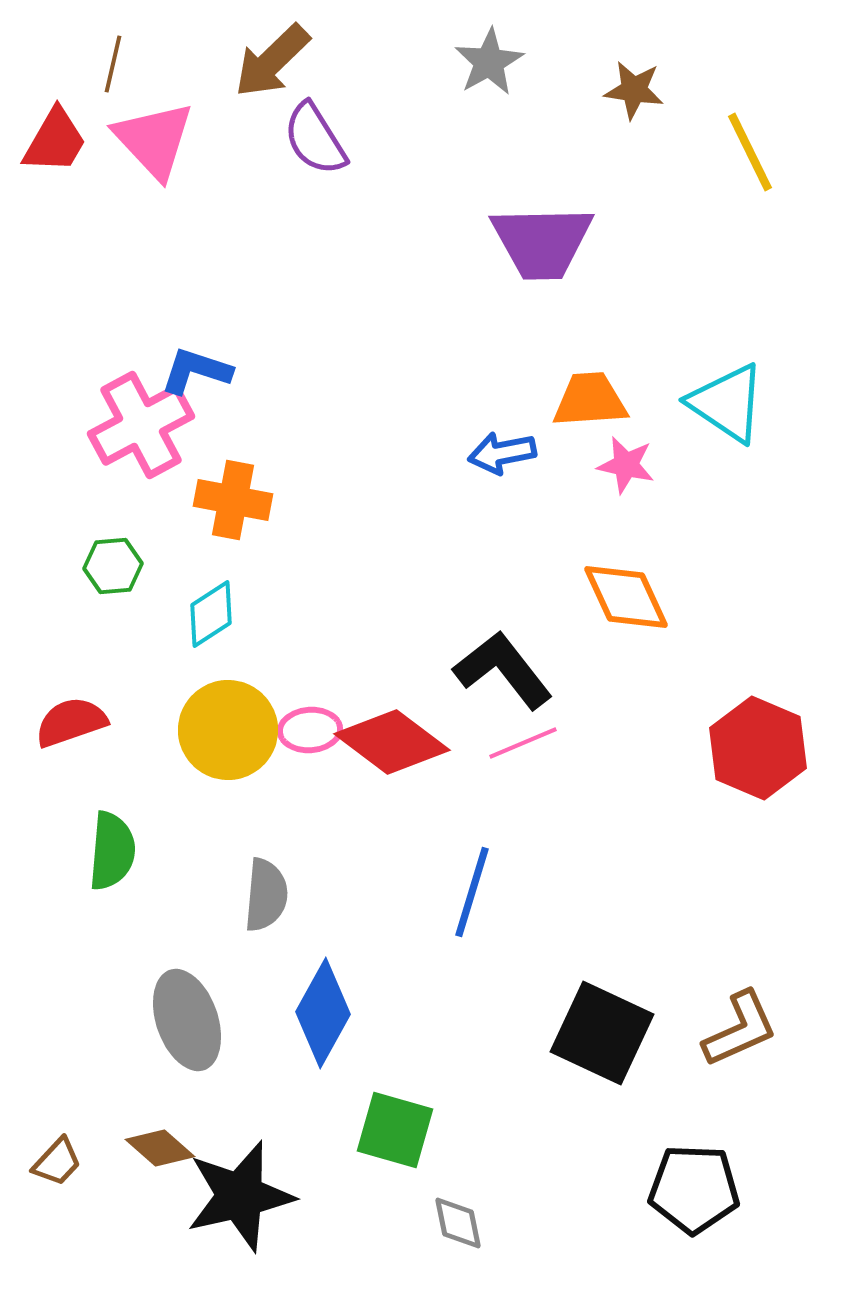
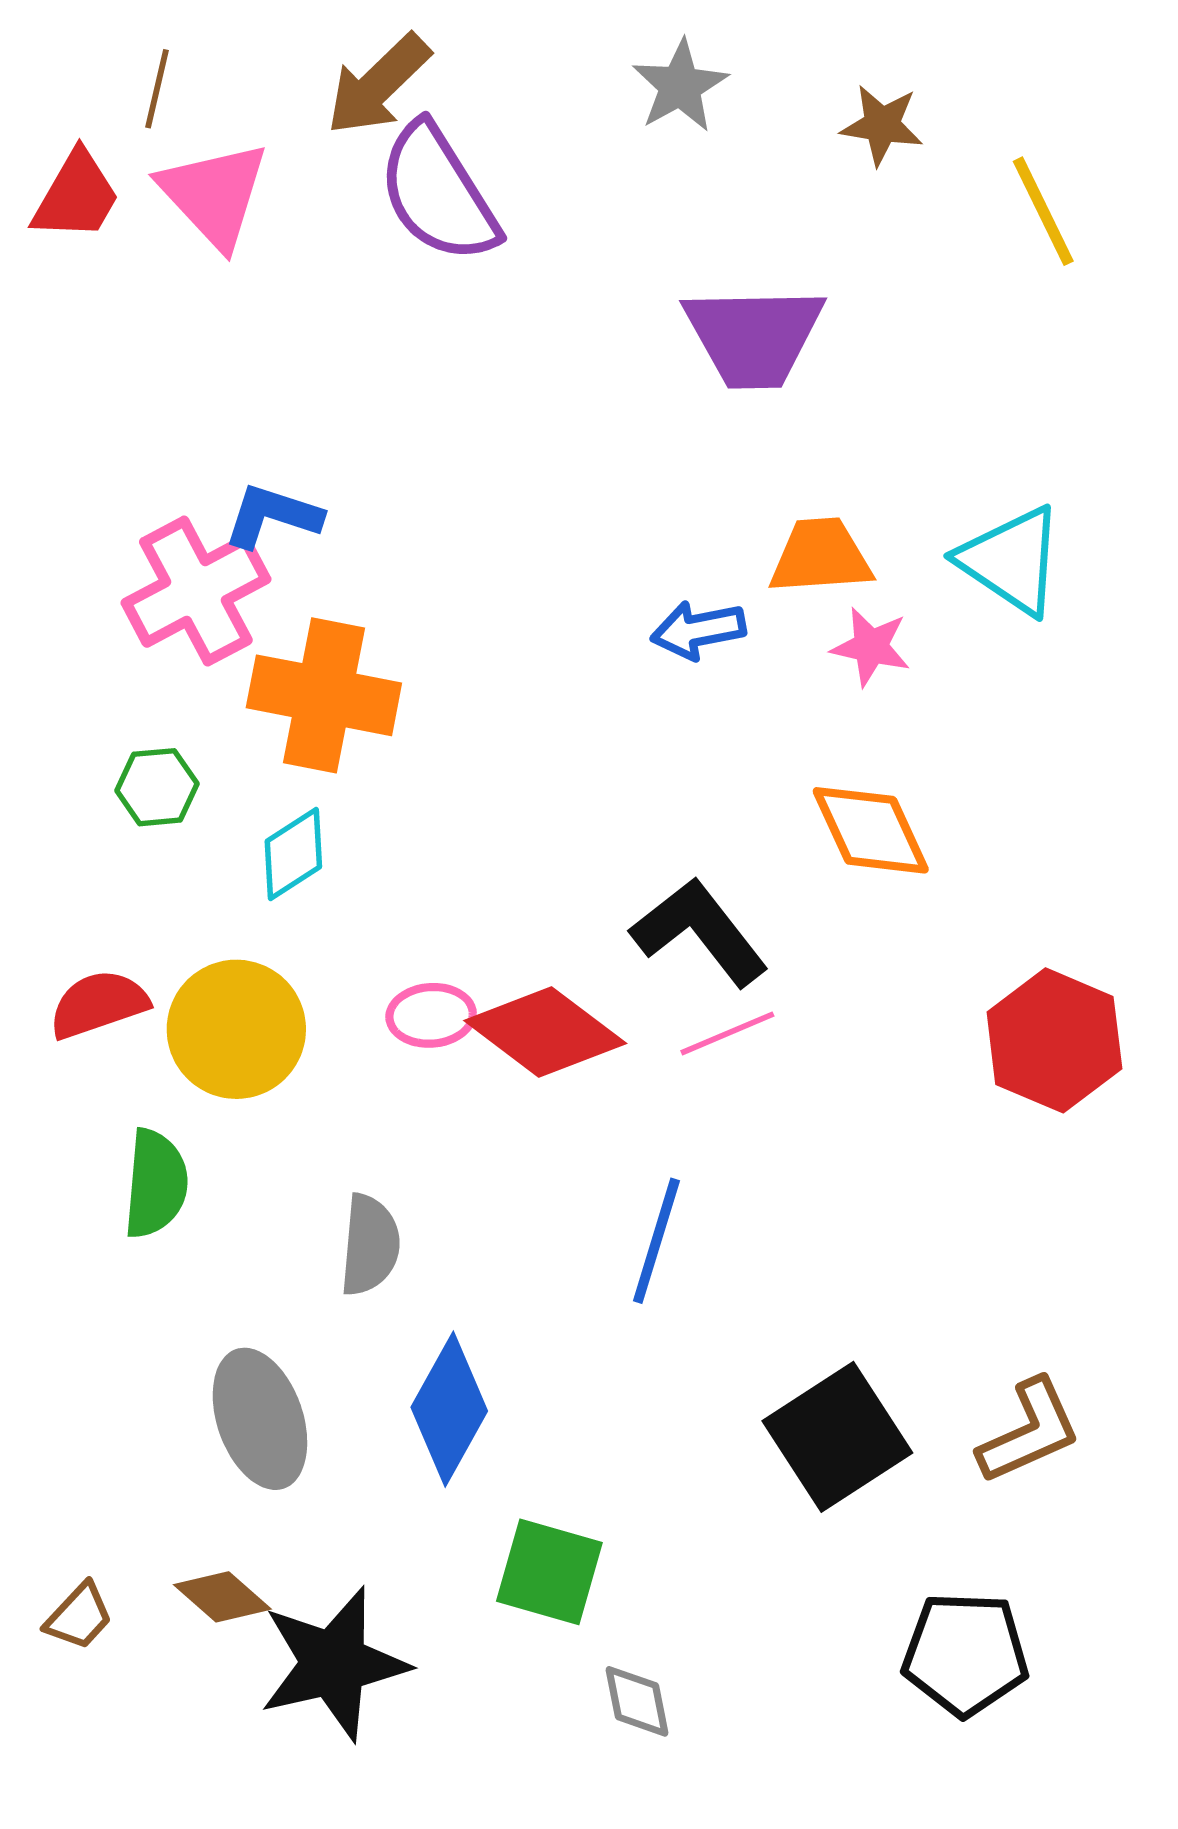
purple semicircle: (315, 139) -> (438, 193), size x1.4
orange cross: (233, 500) -> (324, 695), size x1.4
yellow circle: (228, 730) -> (236, 1029), moved
black square: (602, 1033) -> (837, 1437), turned 32

